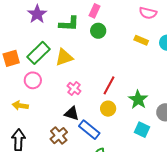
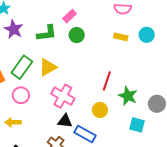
pink rectangle: (95, 11) -> (70, 16), turned 32
red line: (109, 85) -> (107, 81), moved
pink cross: (74, 88) -> (63, 96), size x1.6

